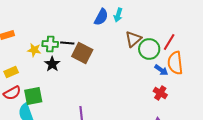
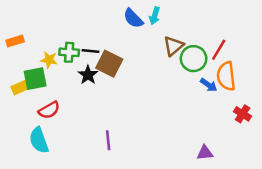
blue semicircle: (101, 17) -> (133, 18), turned 108
black star: (52, 64) -> (88, 75), moved
red semicircle: (12, 93) -> (49, 110), moved
red cross: (160, 93) -> (243, 114), moved
green square: (33, 96) -> (35, 79), moved

